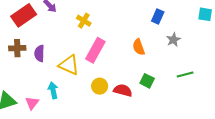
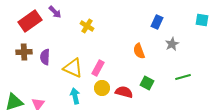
pink rectangle: (95, 50) -> (98, 68), moved, size x0.7
cyan arrow: (53, 90) -> (75, 96), moved

